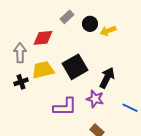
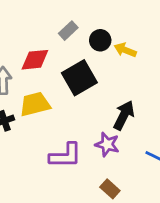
yellow arrow: (108, 31) -> (125, 50), turned 42
black square: (75, 67) -> (79, 78), moved

